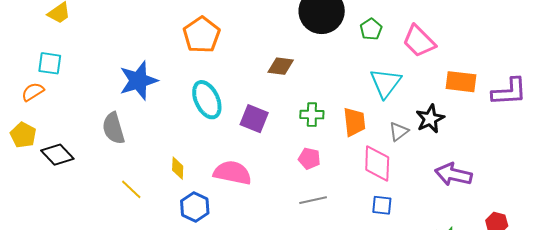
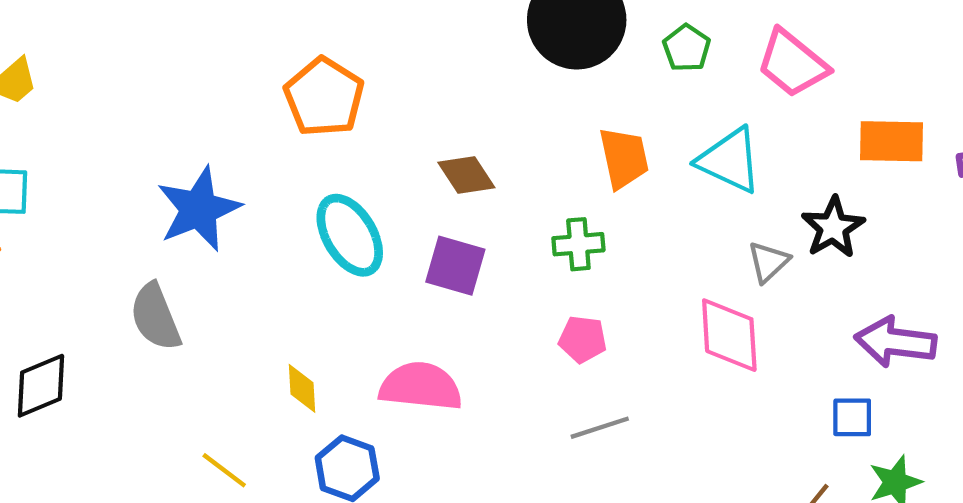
brown diamond: (281, 66) -> (466, 175), moved, turned 56
cyan triangle: (386, 83) -> (730, 160), turned -36
orange trapezoid: (354, 122) -> (624, 158), moved
black diamond: (57, 155) -> (41, 386), turned -64
yellow line: (131, 189) -> (224, 470), moved
blue square: (382, 205) -> (852, 417), moved

